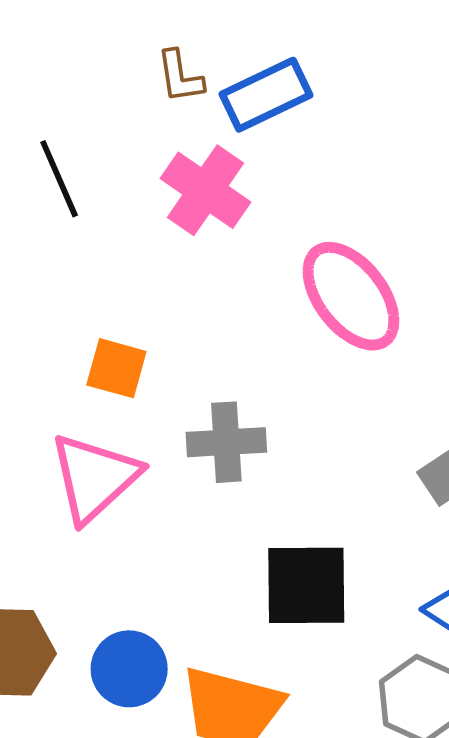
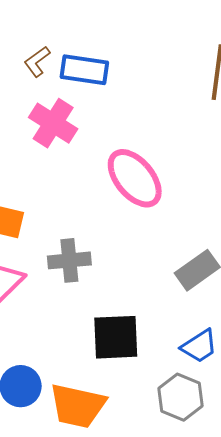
brown L-shape: (180, 77) -> (37, 62), turned 64
blue rectangle: (266, 95) -> (84, 70), turned 36

